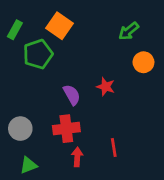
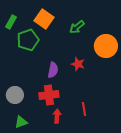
green arrow: (129, 31) -> (77, 27), moved
orange circle: (143, 62) -> (106, 46), size x1.5
purple semicircle: (72, 95) -> (53, 70), turned 42

